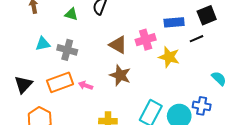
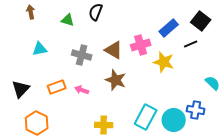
black square: (207, 15) -> (201, 21), turned -30
blue rectangle: (174, 22) -> (169, 28), turned -36
gray cross: (67, 50) -> (82, 55), moved
orange rectangle: (60, 82) -> (57, 87), size x0.7

